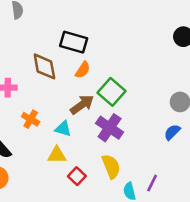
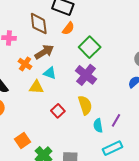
brown arrow: (82, 105) -> (44, 52), moved
yellow triangle: (57, 155) -> (36, 87), moved

